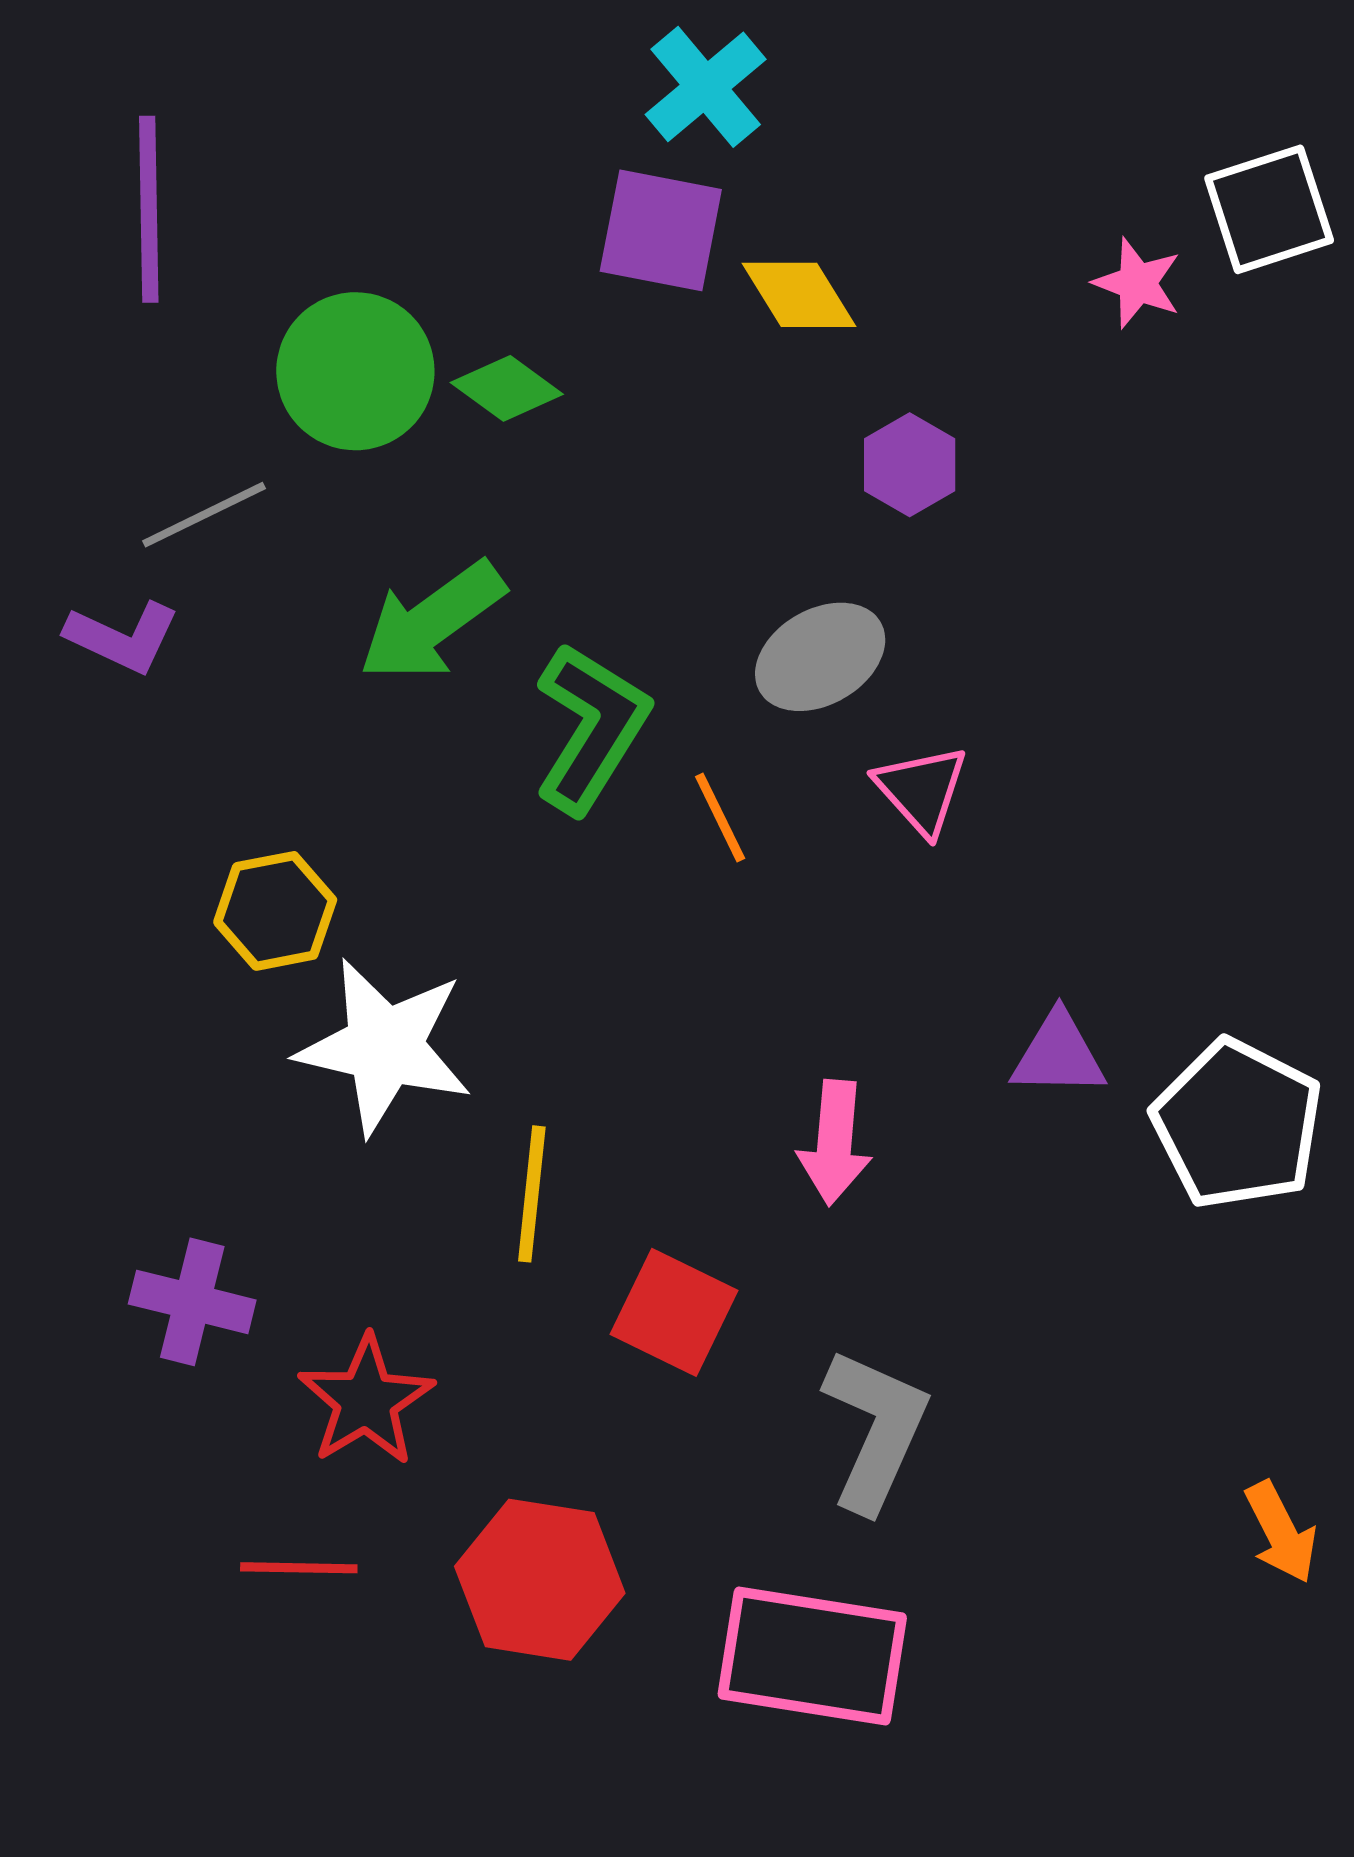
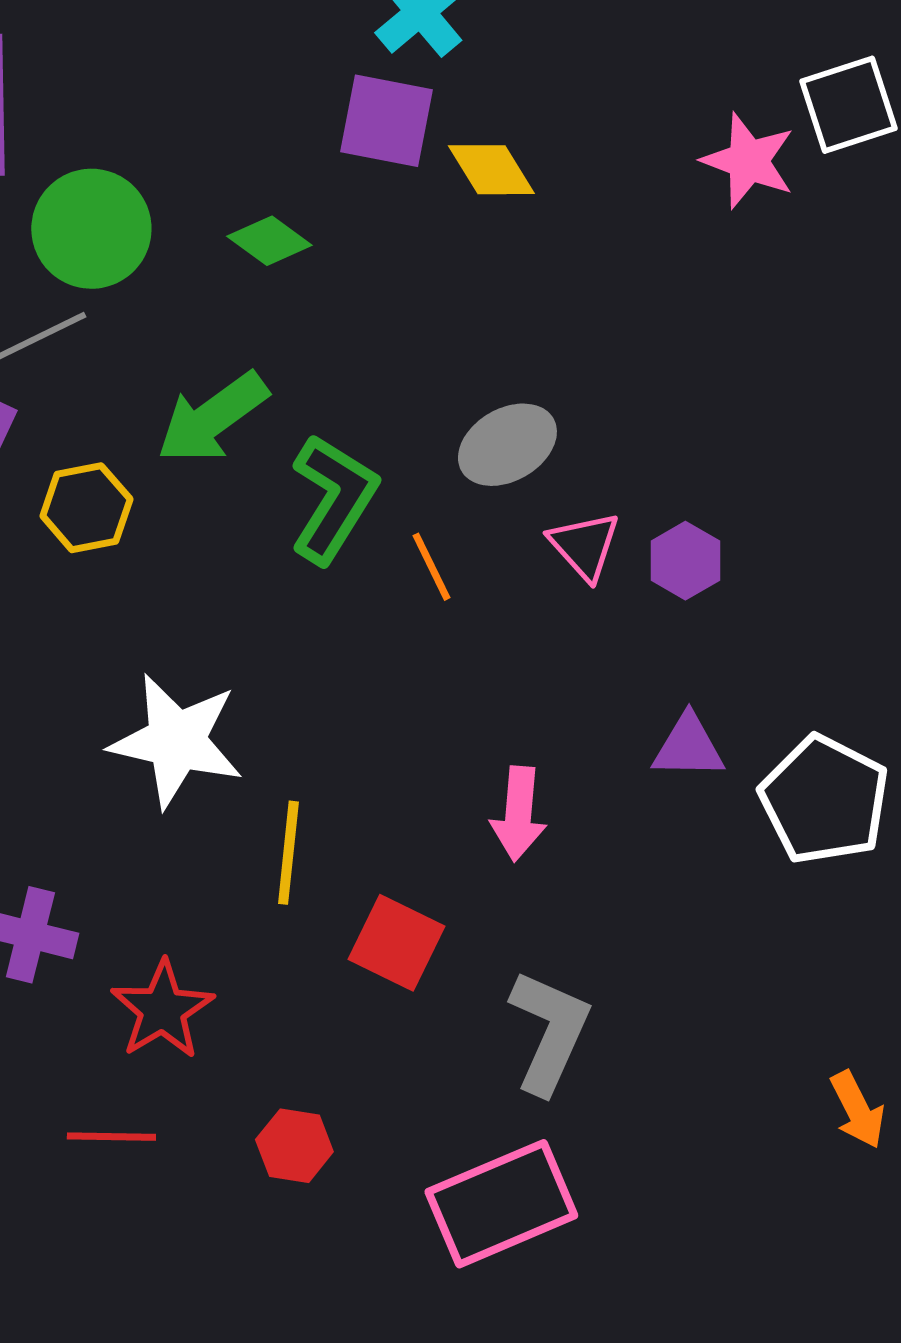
pink star: (1137, 283) -> (748, 161), size x1.4
green circle: (355, 371) -> (91, 229), moved
purple hexagon: (910, 465) -> (685, 561), moved
yellow hexagon: (275, 911) -> (86, 508), moved
red hexagon: (540, 1580) -> (294, 1146), size x0.6
pink rectangle: (812, 1656) -> (501, 1204), turned -32

